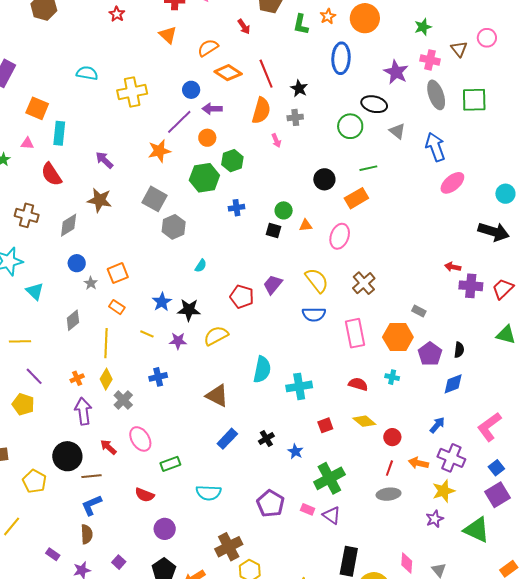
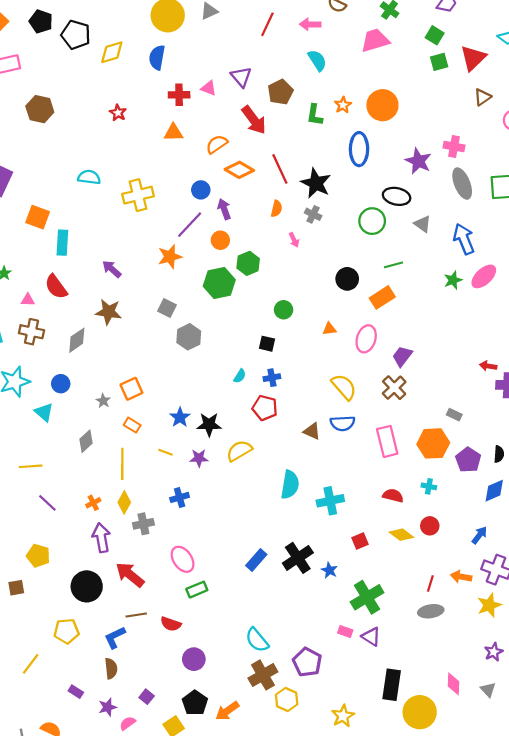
red arrow: (244, 27) -> (254, 120), size x1.8
green star: (423, 27) -> (453, 280), moved
orange triangle: (168, 35) -> (173, 133), turned -42
brown triangle: (459, 49) -> (482, 97), moved, turned 36
black star: (299, 88) -> (316, 183), size x1.6
purple arrow: (212, 109) -> (224, 209), turned 72
orange semicircle: (261, 111) -> (276, 209), size x0.6
gray cross: (295, 117) -> (313, 214), turned 35
pink triangle: (27, 143) -> (28, 300), moved
gray square: (154, 199) -> (167, 308), size x0.7
blue cross: (237, 208) -> (272, 378), moved
green circle: (284, 210) -> (284, 310), moved
black square: (274, 231) -> (267, 344), moved
blue circle: (77, 263) -> (61, 384), moved
cyan semicircle: (201, 266) -> (240, 376), moved
purple trapezoid: (273, 285) -> (402, 356), moved
brown triangle: (217, 396) -> (312, 431), moved, size x0.7
gray cross: (123, 400) -> (143, 524), turned 36
yellow pentagon: (23, 404) -> (38, 556), moved
red circle: (392, 437) -> (430, 526), moved
pink ellipse: (140, 439) -> (183, 559), moved
black cross: (266, 439) -> (298, 558), size x1.8
red arrow: (108, 447) -> (130, 575), size x1.6
brown line: (91, 476) -> (136, 615), moved
yellow pentagon: (34, 481) -> (66, 631), moved, turned -30
cyan semicircle: (209, 493) -> (257, 640), moved, turned 50
purple pentagon: (271, 504) -> (307, 662), moved
purple star: (435, 519) -> (494, 652), moved

